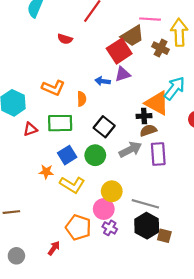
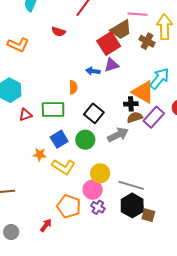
orange L-shape: (53, 88) -> (18, 45), moved
purple rectangle: (158, 154) -> (154, 117), moved, turned 45

